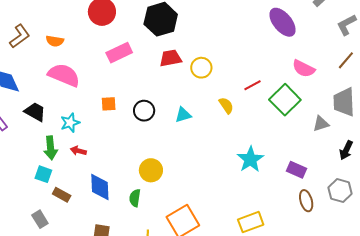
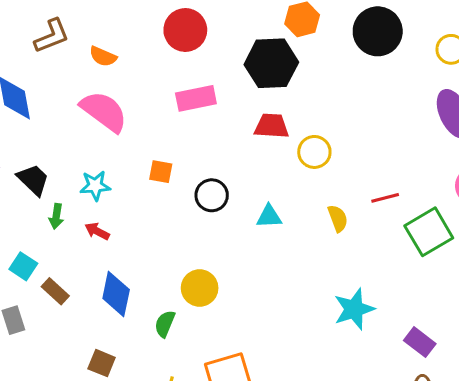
black trapezoid: (35, 112) -> (33, 180), moved
green arrow: (51, 148) -> (56, 216), size x0.7
cyan square: (43, 174) -> (23, 266), moved

